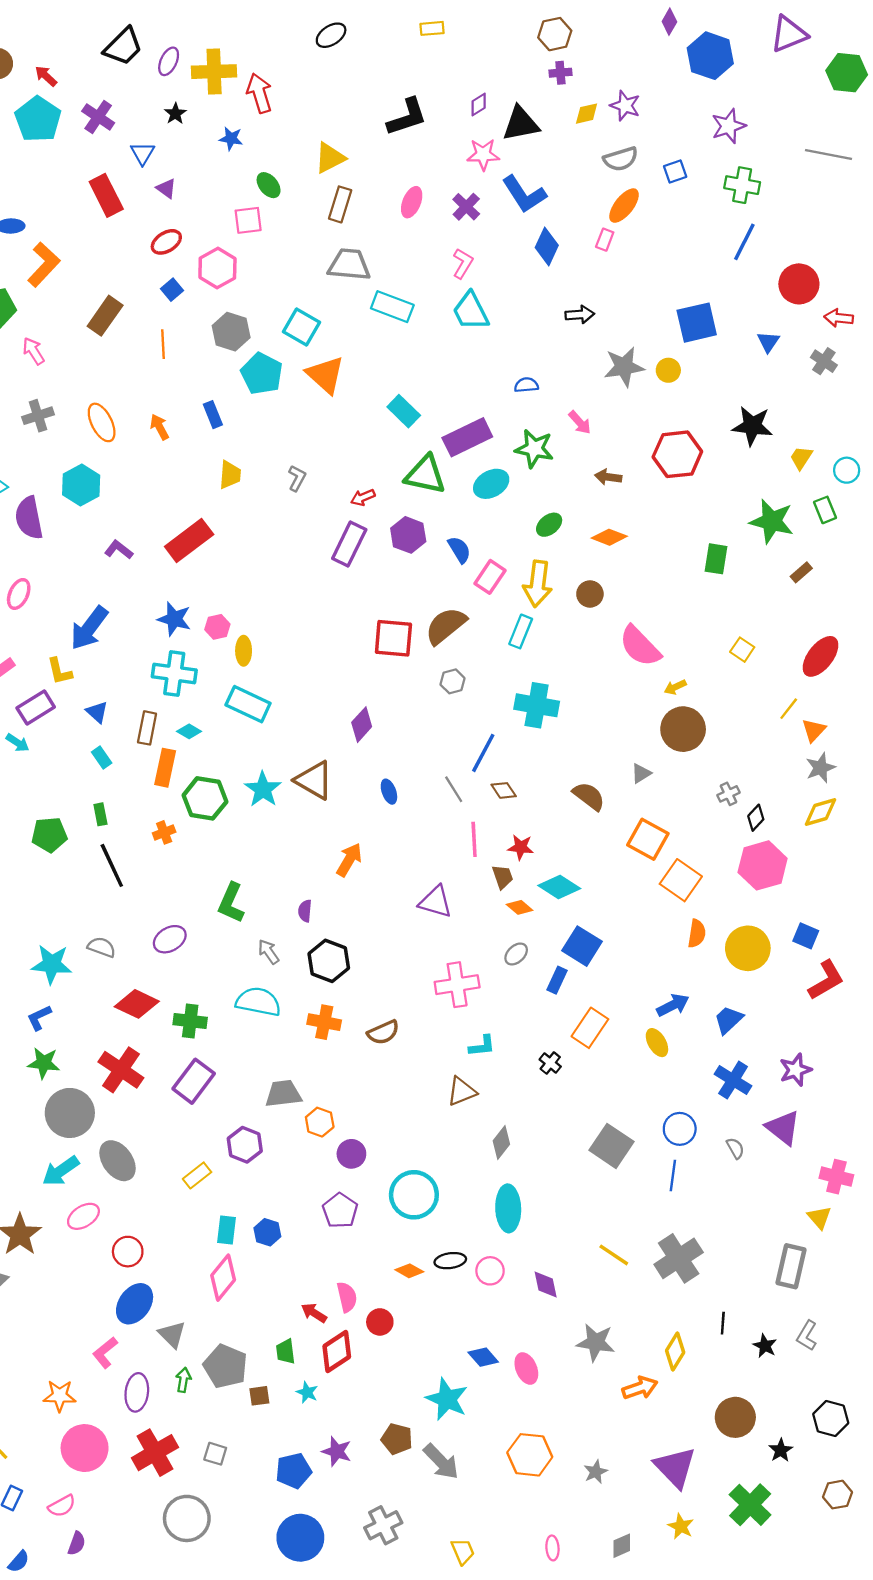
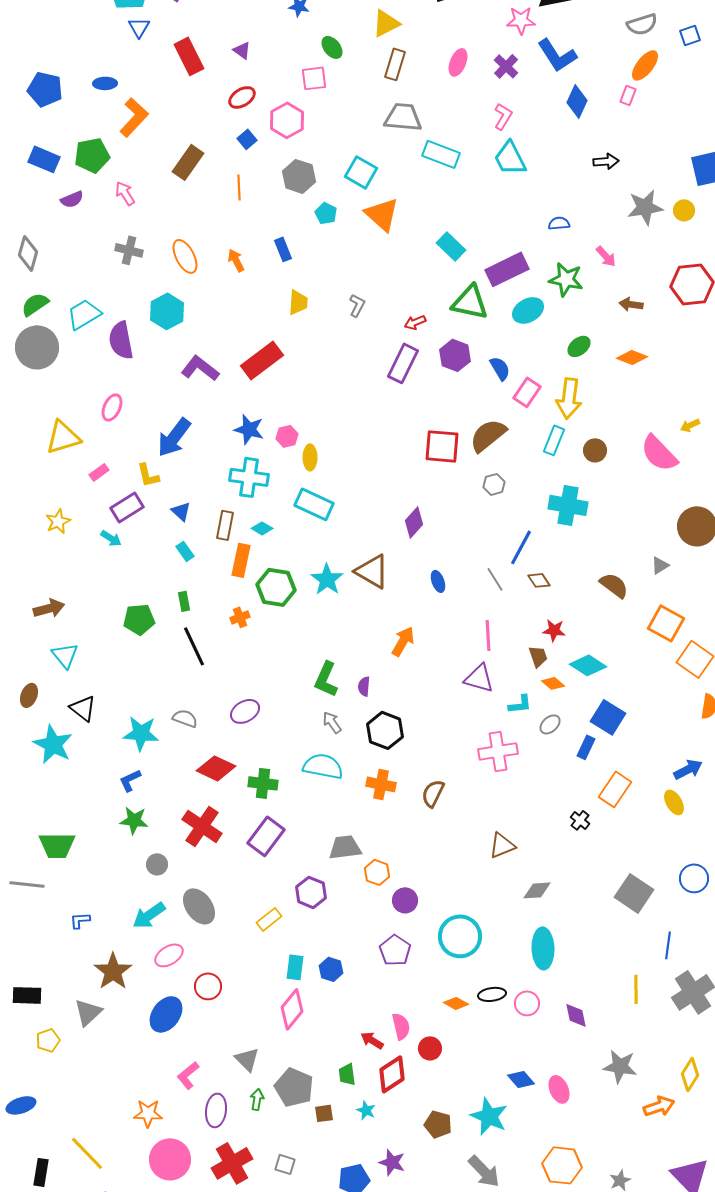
blue triangle: (142, 153) -> (139, 27), moved
cyan pentagon: (262, 374) -> (326, 213), size x0.6
gray cross: (38, 416) -> (129, 250), turned 32
purple L-shape: (119, 550) -> (200, 368), size x1.5
brown circle: (590, 594) -> (595, 450), moved
yellow arrow: (675, 687) -> (690, 425), moved
pink line: (474, 839) -> (488, 635), moved
green L-shape: (231, 903) -> (326, 679), moved
brown semicircle: (383, 1032) -> (433, 793), turned 140
cyan L-shape: (482, 1046) -> (520, 704), moved
gray circle: (70, 1113) -> (157, 864), size x0.5
gray diamond: (501, 1143) -> (537, 890), turned 48
blue line: (673, 1175) -> (668, 945), moved
yellow line: (614, 1255) -> (636, 989), turned 56
blue ellipse: (135, 1304) -> (166, 1014), moved
brown pentagon: (397, 1439) -> (438, 1124), moved

